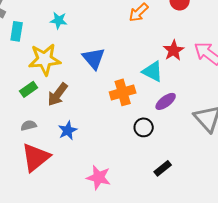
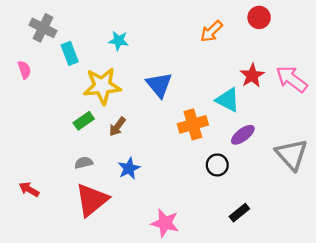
cyan rectangle: (17, 31) -> (70, 53), turned -30
brown arrow: (58, 94) -> (117, 127), size x0.7

